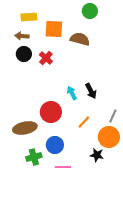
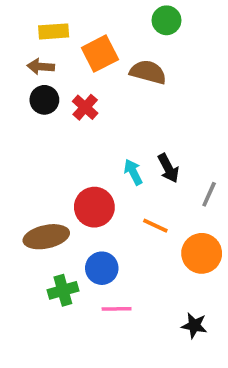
orange square: (54, 29) -> (100, 54), turned -30
gray line: (113, 116) -> (209, 194), moved
orange line: (84, 122) -> (155, 226), turned 72
black star: (97, 155) -> (194, 326), moved

